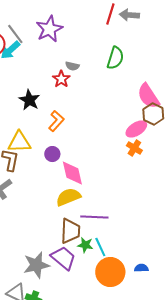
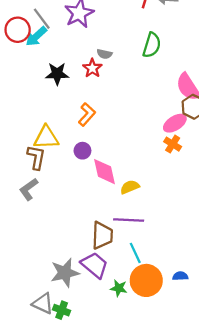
black star: (29, 100) -> (57, 74), moved, turned -30
yellow semicircle: (68, 197) -> (130, 187), moved, size x0.7
green star: (85, 245) -> (119, 288), moved

